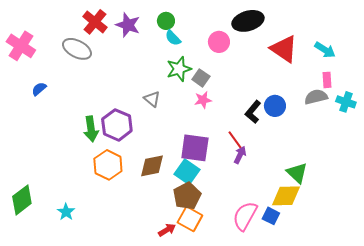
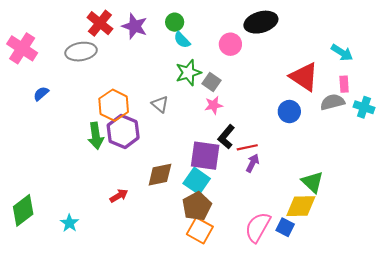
gray ellipse: (77, 49) -> (81, 52), turned -36
red triangle: (284, 49) -> (304, 77), moved
black L-shape: (253, 112) -> (226, 137), moved
red line: (235, 140) -> (247, 147), turned -66
orange hexagon: (108, 165) -> (114, 105), moved
red arrow: (167, 230) -> (119, 196), moved

